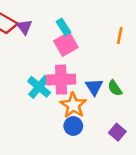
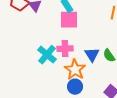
pink square: (66, 44) -> (69, 20), turned 30
pink cross: (61, 80) -> (65, 49), size x0.7

